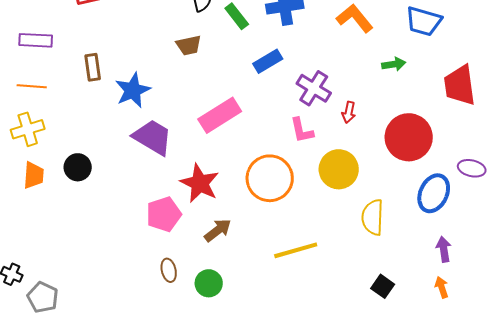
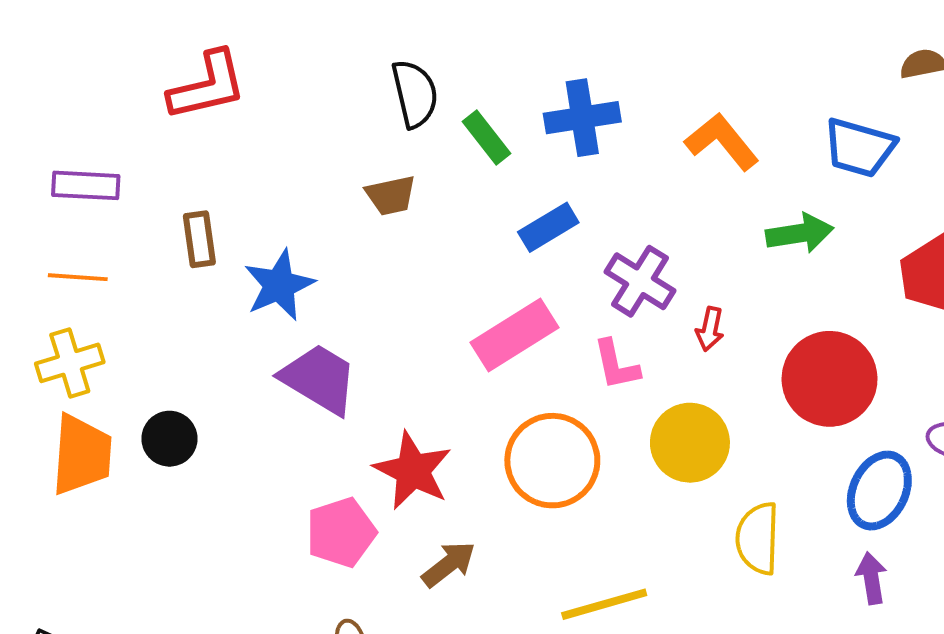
green arrow: (394, 64) -> (800, 233), size x1.4
pink rectangle: (220, 115) -> (514, 335), moved
orange trapezoid: (34, 175) -> (82, 455), size x1.5
purple arrow: (444, 249) -> (871, 578), moved

